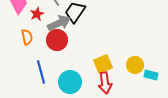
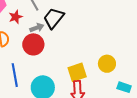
gray arrow: (59, 23) -> (37, 28), size x0.6
yellow circle: (135, 65) -> (107, 64), moved

